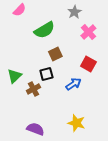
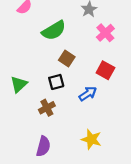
brown square: (55, 54) -> (67, 59), turned -32
brown cross: (33, 89) -> (47, 108), moved
purple semicircle: (35, 129) -> (43, 146), turned 84

